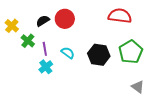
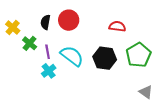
red semicircle: (120, 16) -> (117, 26), moved, size x0.7
black semicircle: (43, 21) -> (45, 22), turned -48
cyan semicircle: (68, 53) -> (72, 56), size x1.6

